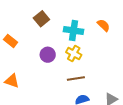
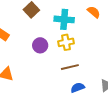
yellow cross: (74, 54) -> (66, 42), turned -35

